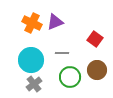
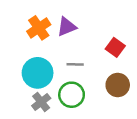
orange cross: (32, 23) -> (39, 28), turned 30
green circle: (70, 77) -> (72, 95), moved

